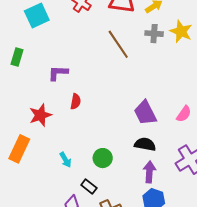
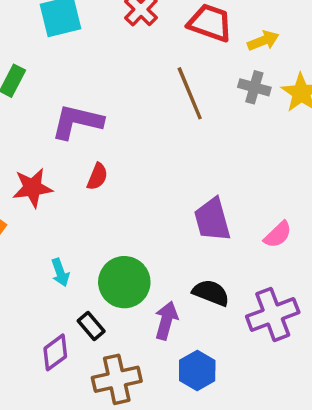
purple L-shape: (58, 73) -> (77, 122), size x1.4
black semicircle: (145, 144) -> (211, 293), moved
green circle: (103, 158) -> (124, 282), size x1.5
purple arrow: (149, 172) -> (166, 320), moved

